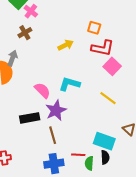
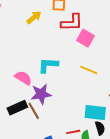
yellow arrow: (66, 45) -> (34, 17), moved
purple star: (56, 110) -> (41, 94), turned 30
brown line: (53, 135) -> (34, 111), moved

